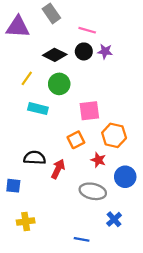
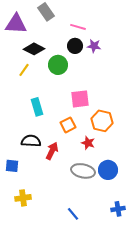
black diamond: (55, 55) -> (34, 49), moved
green circle: (59, 84) -> (58, 65), moved
cyan rectangle: (38, 109) -> (37, 107), moved, turned 60
blue circle: (125, 177) -> (108, 170), moved
blue cross: (114, 219) -> (118, 209), moved, turned 32
blue line: (82, 239) -> (73, 214), turned 40

